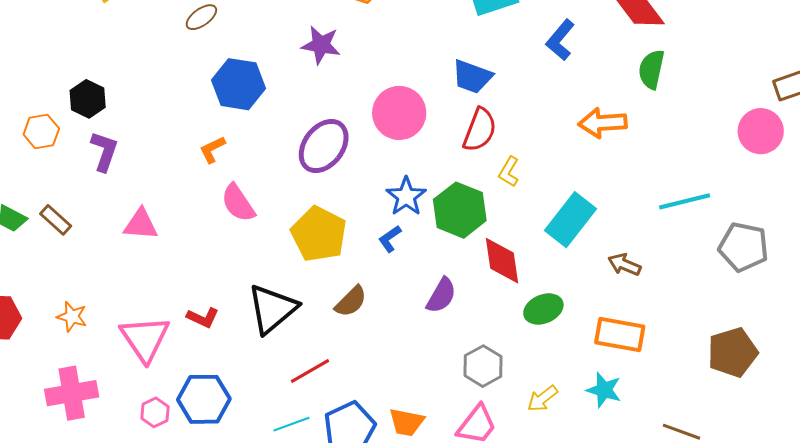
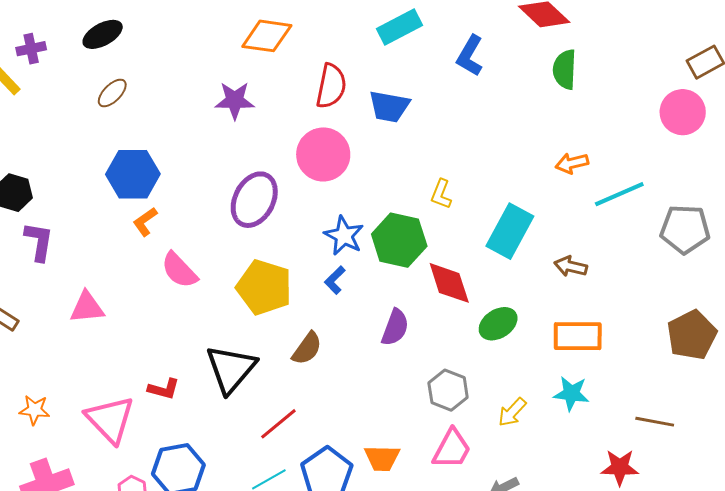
blue hexagon: (239, 84) -> (133, 174), moved
orange arrow: (603, 123) -> (572, 163), moved, size x0.7
red semicircle: (480, 130) -> (331, 86), moved

